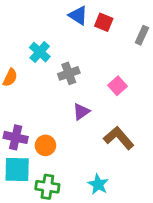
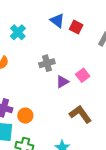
cyan cross: (40, 52) -> (18, 32), moved
purple triangle: (81, 112) -> (62, 82), moved

